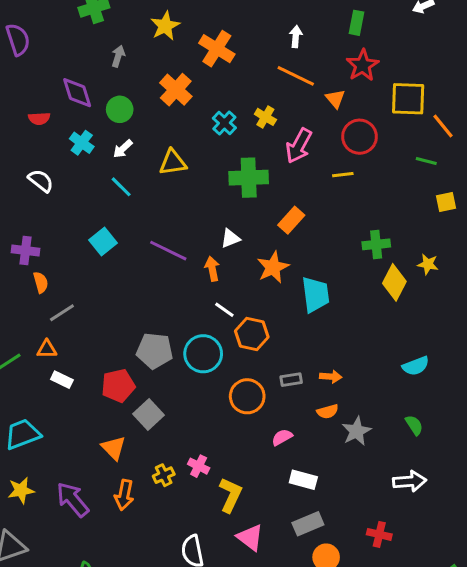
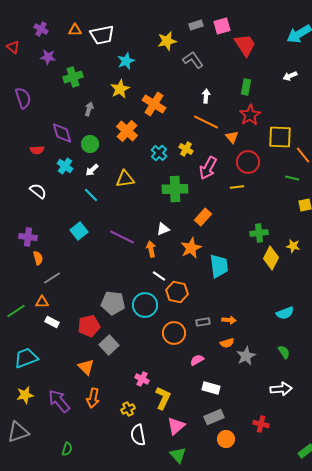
yellow cross: (164, 475) -> (128, 409), moved
pink triangle: (250, 537) -> (176, 426), turned 42

